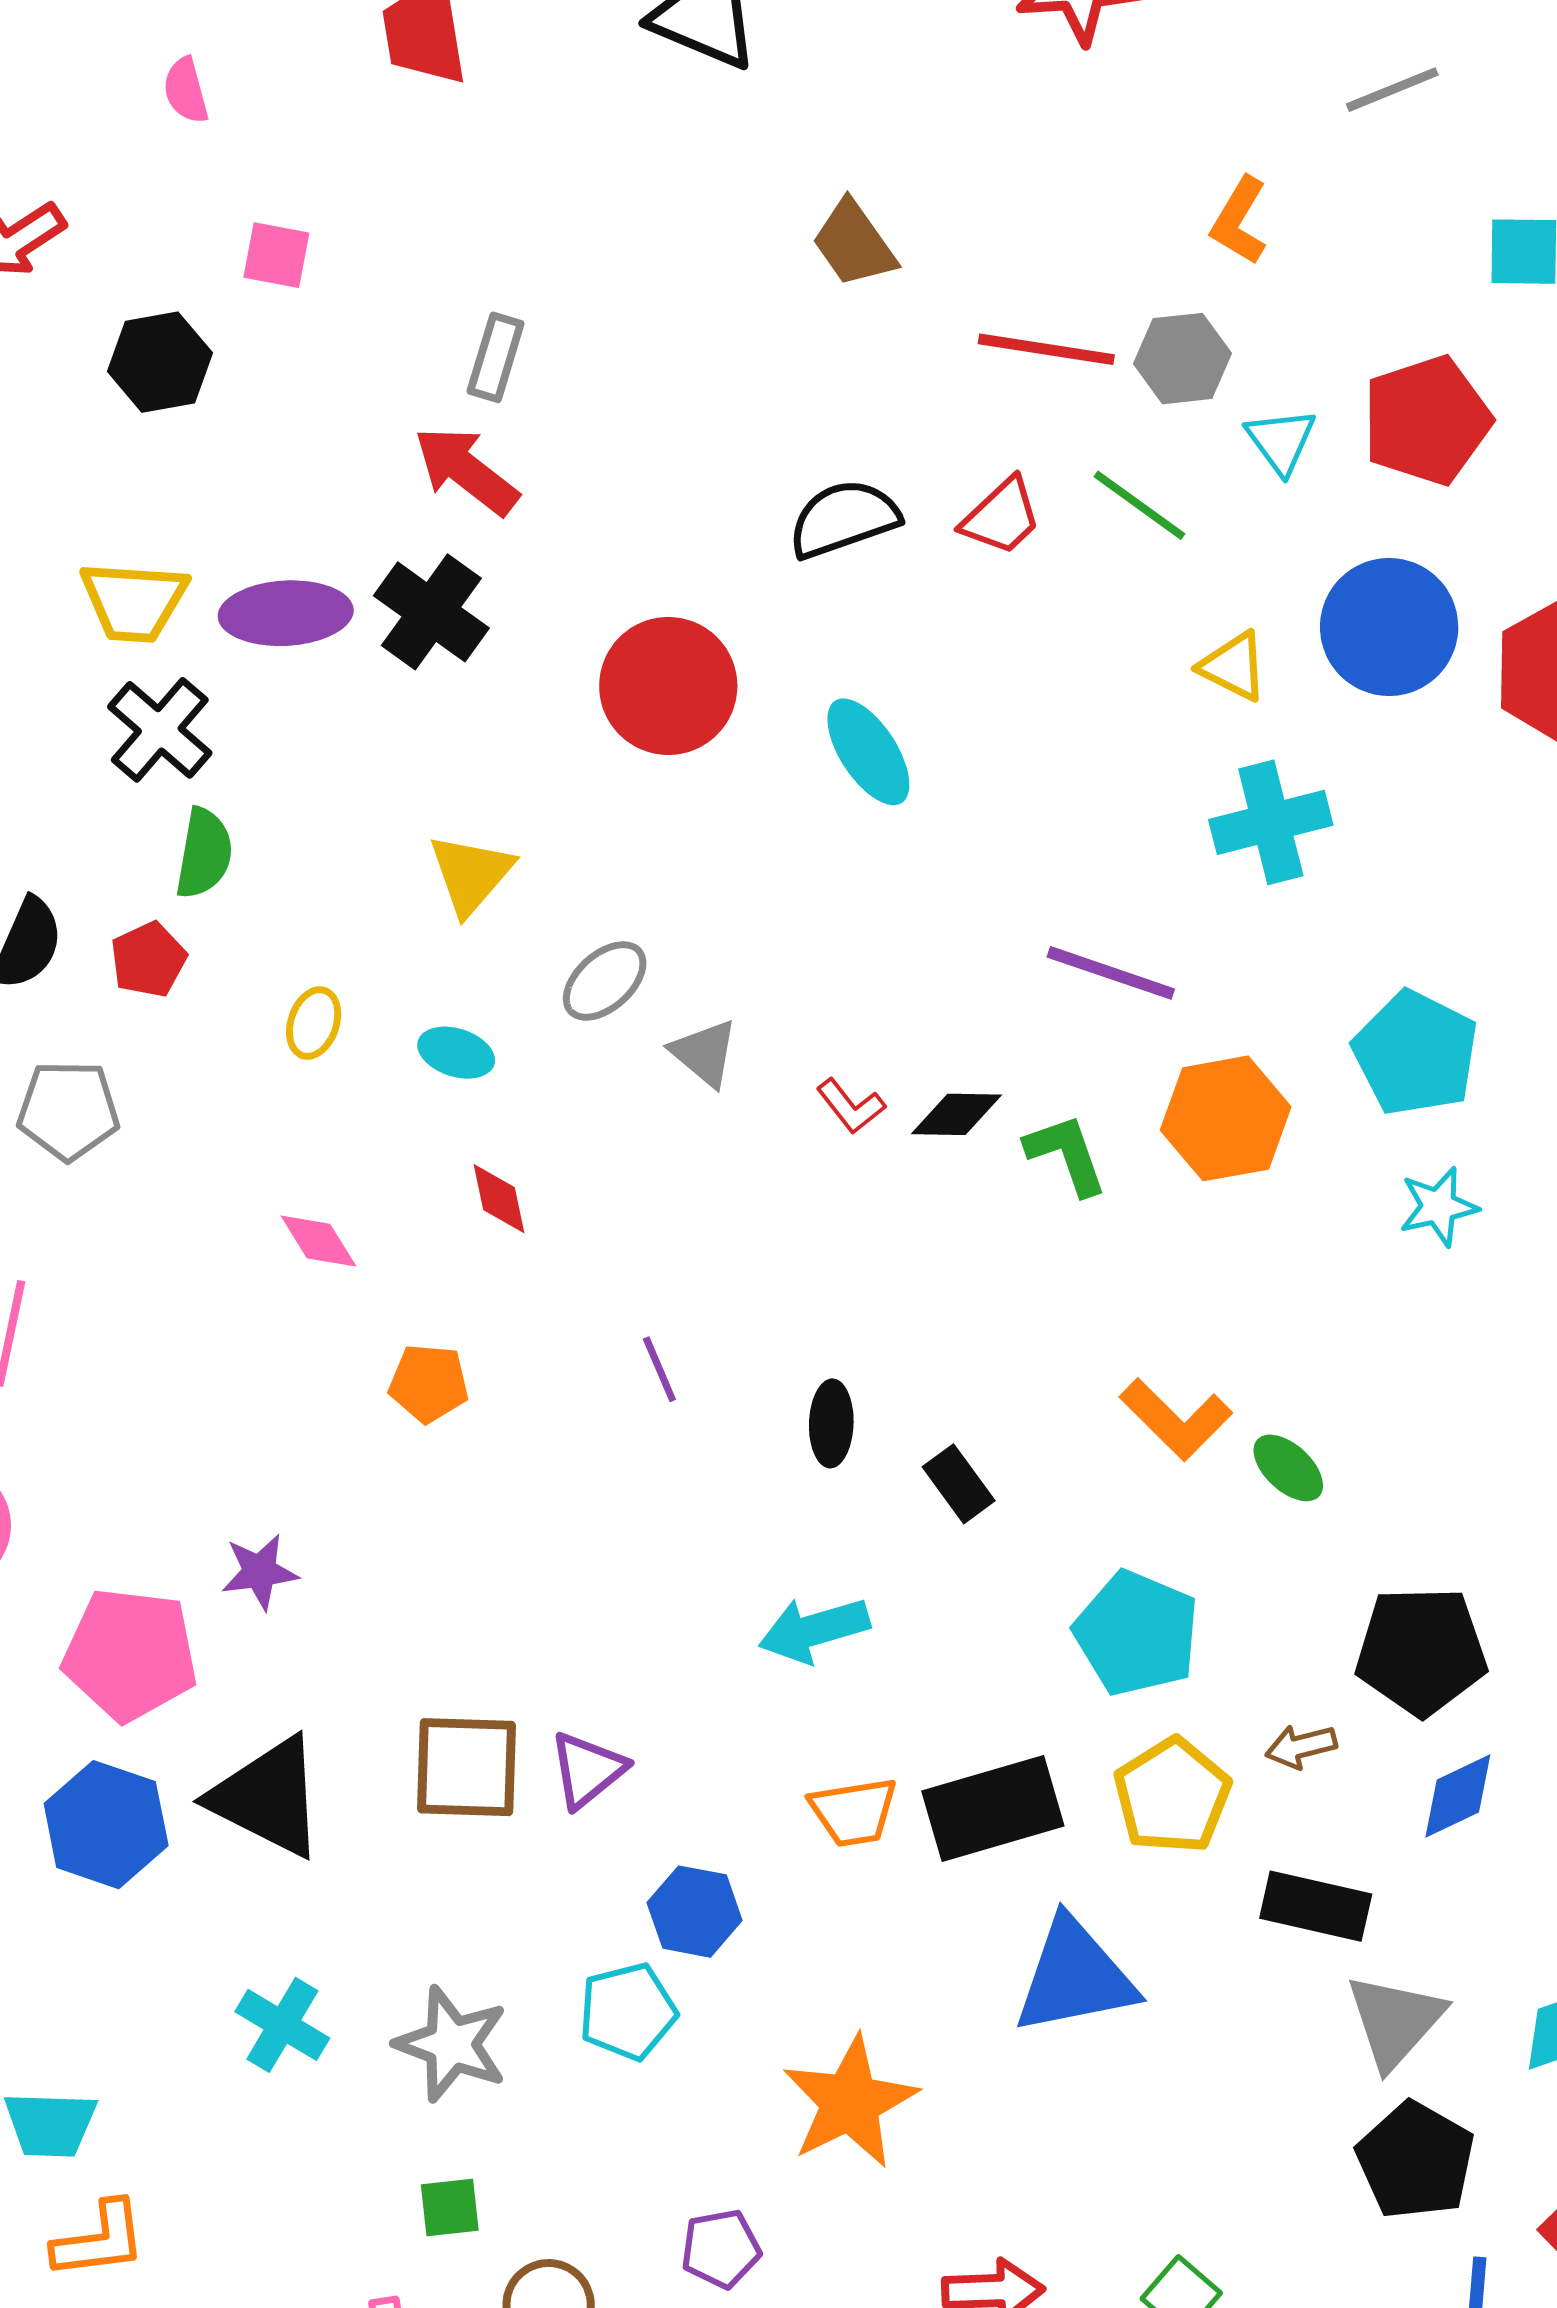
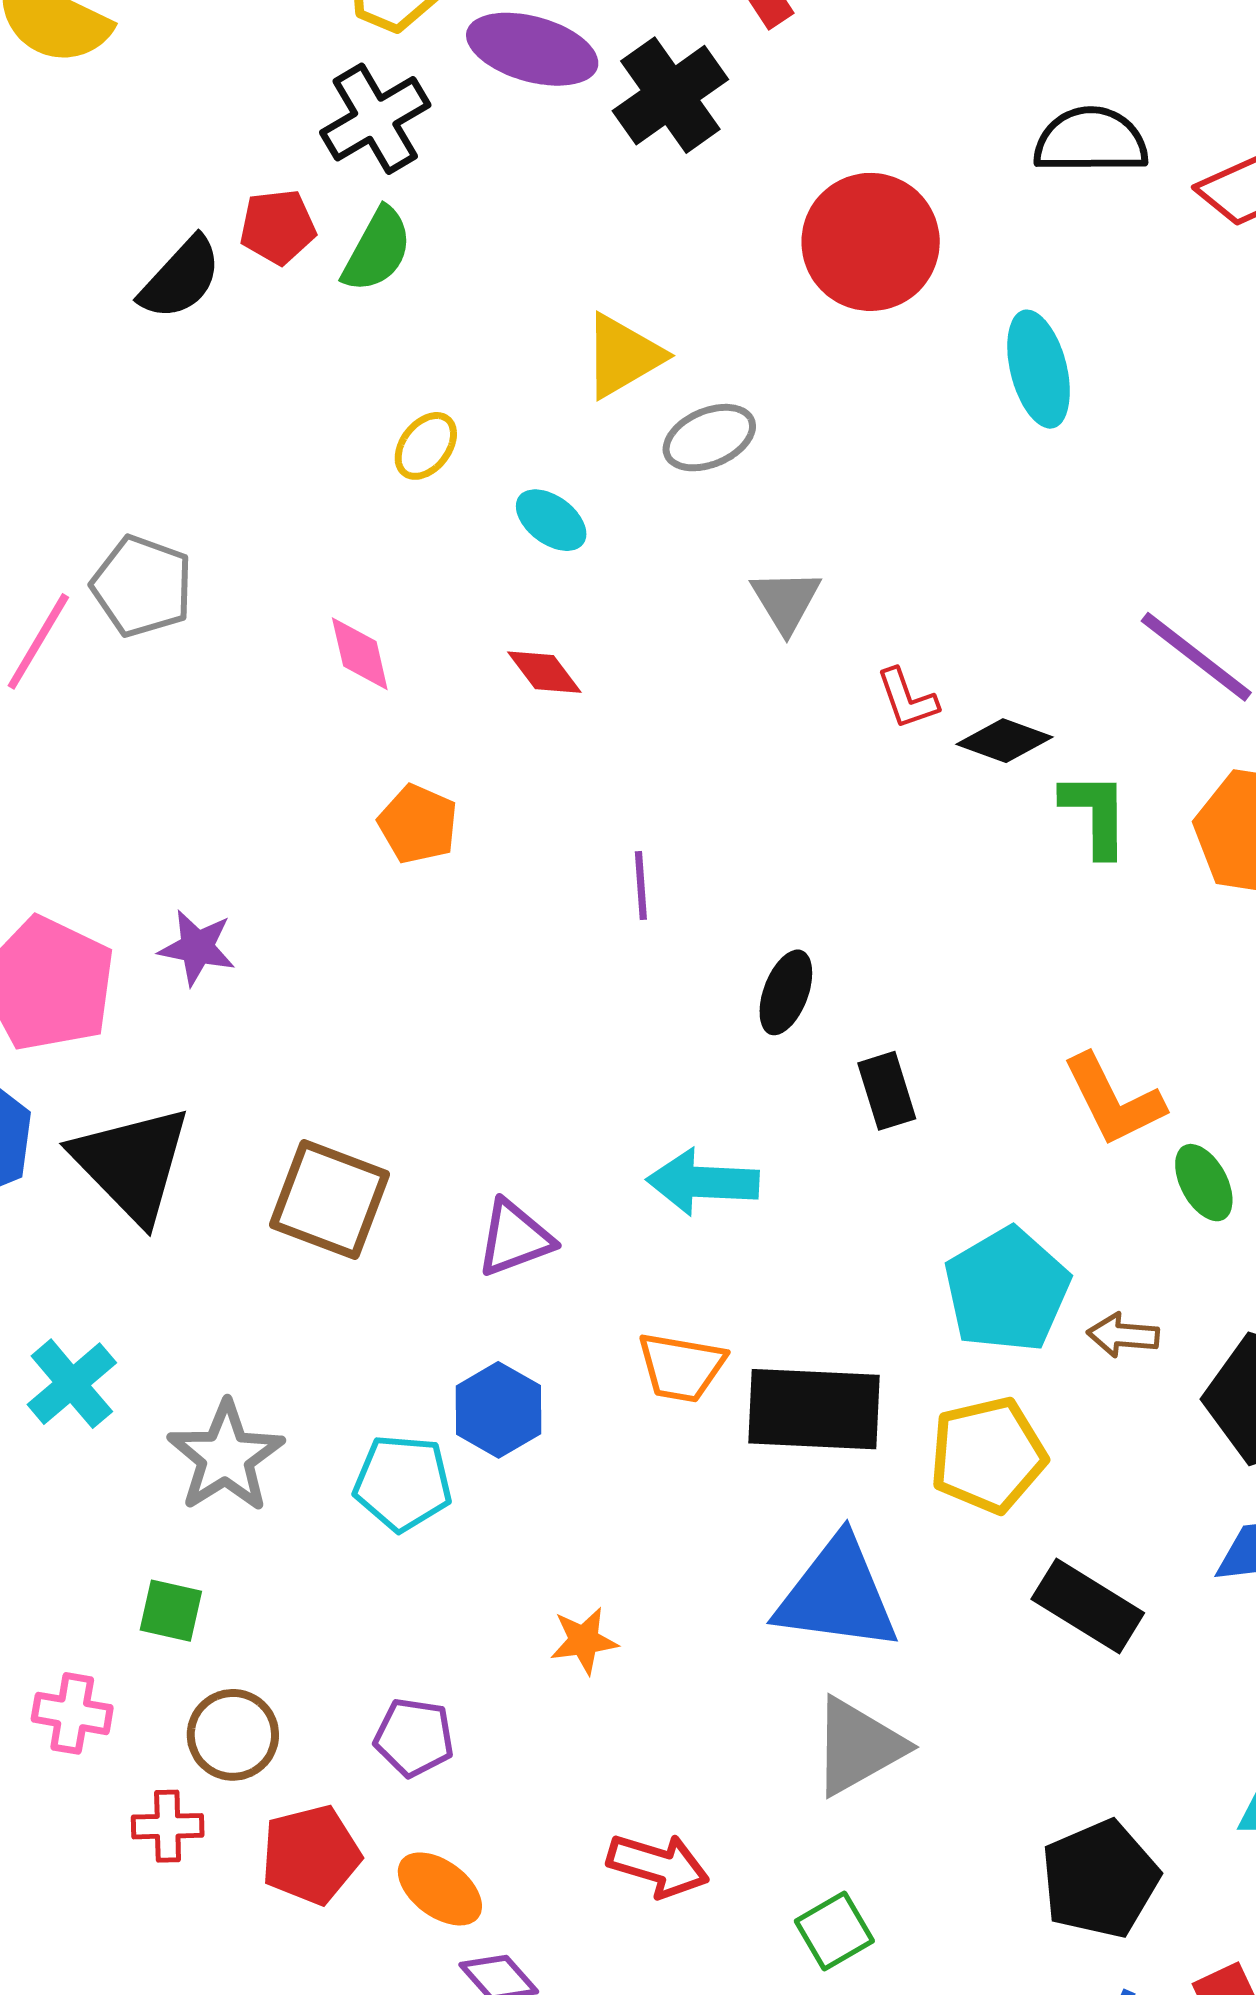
red pentagon: (148, 960) -> (278, 227), moved
gray ellipse: (605, 981) -> (709, 438), moved
gray pentagon: (68, 1110) -> (142, 586), moved
red diamond: (499, 1199) -> (544, 672), turned -44
brown arrow: (1301, 1746) -> (1123, 1335), moved
purple triangle: (588, 1770) -> (515, 1238), moved
gray triangle: (1395, 2021) -> (858, 1746), moved
orange star: (850, 2102) -> (584, 1641), size x0.5

